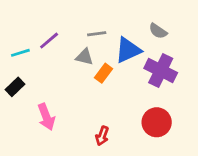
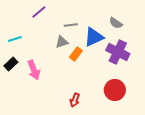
purple line: (49, 41) -> (39, 12), moved
gray triangle: (84, 57) -> (62, 42), turned -32
pink arrow: (46, 117) -> (34, 70), moved

